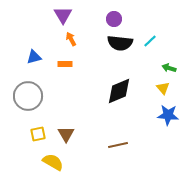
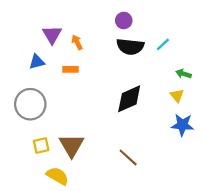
purple triangle: (63, 15) -> (52, 35), moved
brown triangle: (66, 134) -> (72, 145), size x1.4
brown line: (118, 145) -> (128, 157), turned 54

